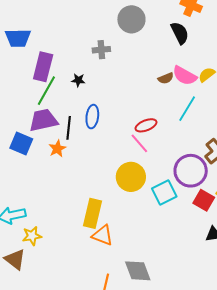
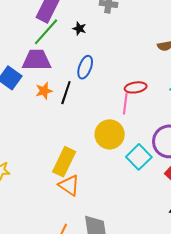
black line: (69, 128) -> (66, 93), moved
pink line: (139, 143) -> (125, 104), turned 35
cyan square: (164, 192) -> (139, 157), turned -30

